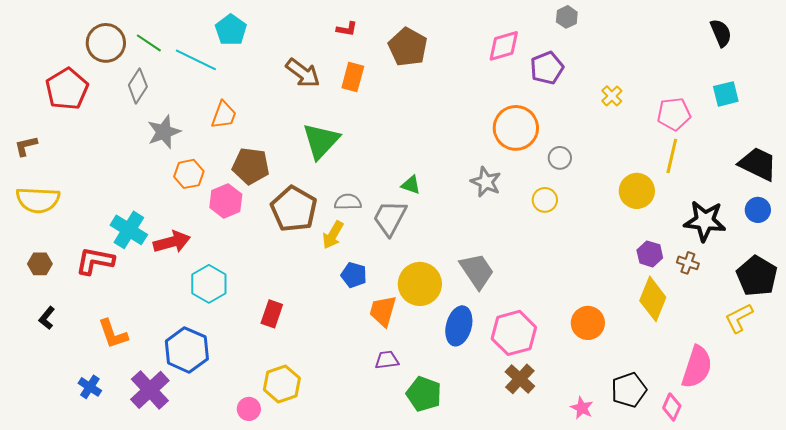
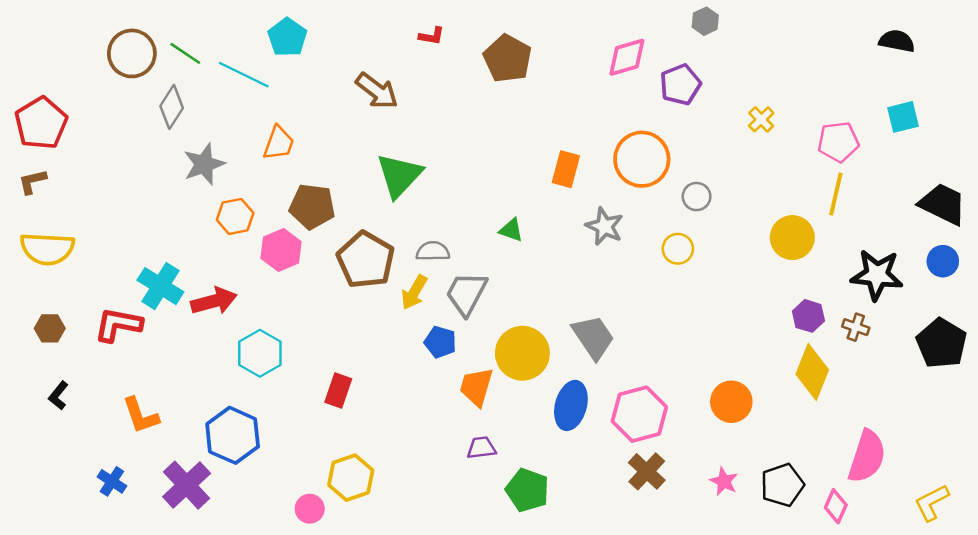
black semicircle: (721, 33) -> (897, 41), turned -56
orange rectangle: (353, 77) -> (566, 169), moved
red pentagon: (67, 89) -> (41, 123), moved
gray trapezoid: (390, 218) -> (466, 294), moved
yellow L-shape: (739, 318) -> (932, 502), moved
pink star: (582, 408) -> (724, 481), moved

